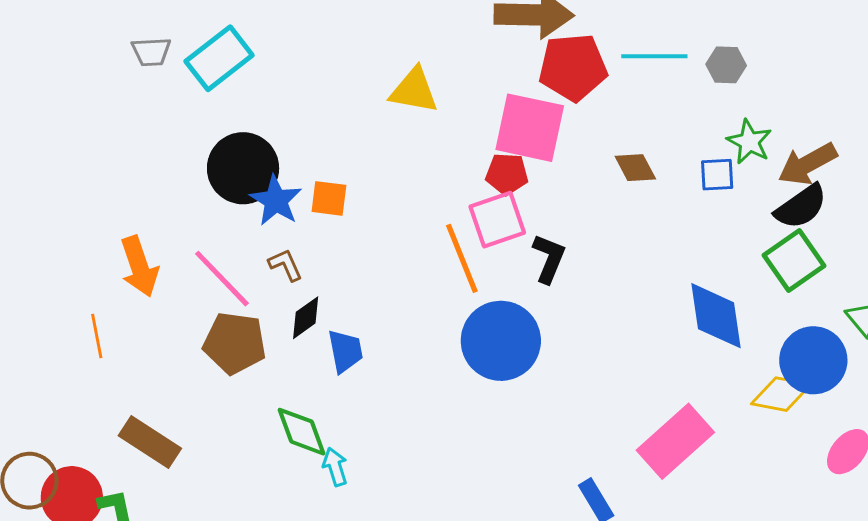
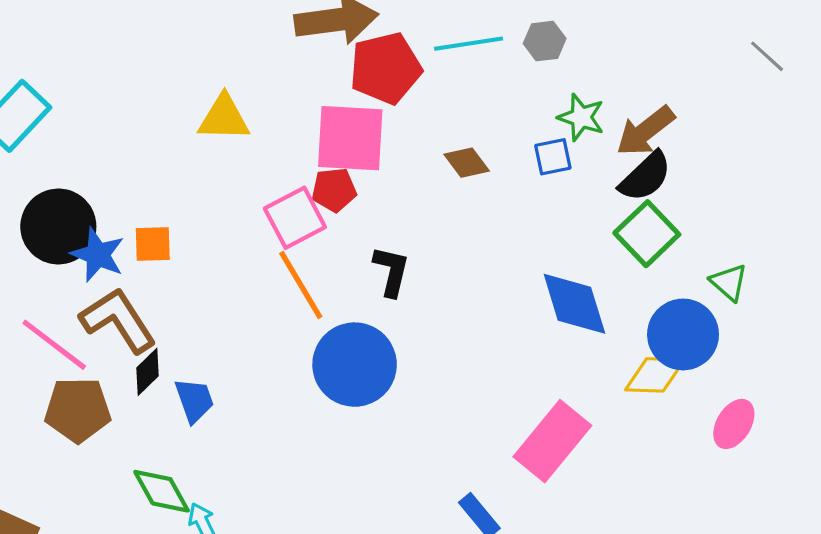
pink square: (497, 220) -> (295, 218), moved
brown L-shape: (285, 265) -> (118, 320), size x2.0

